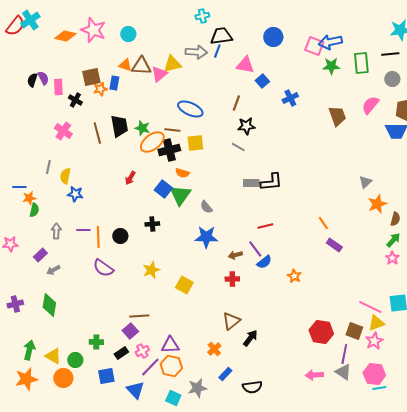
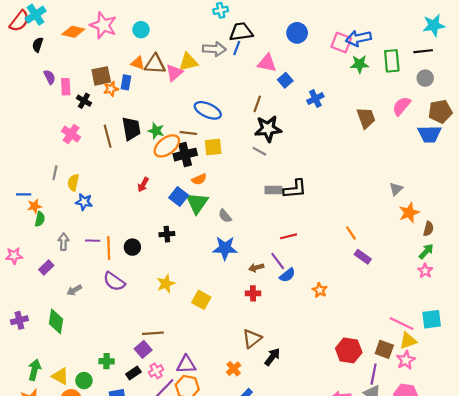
black semicircle: (32, 80) -> (38, 45), moved
black star: (246, 126) -> (268, 129), size x1.4
orange semicircle: (182, 173) -> (199, 179), turned -40
gray arrow: (53, 270) -> (74, 290), moved

